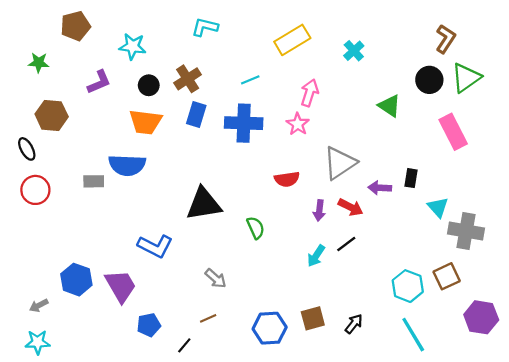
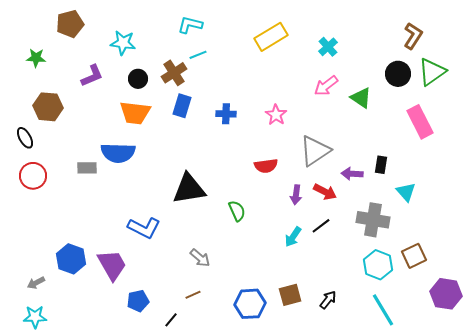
cyan line: (250, 80) -> (198, 55), moved
pink arrow: (310, 93) -> (326, 86), moved, turned -145
blue cross: (244, 123) -> (226, 114), size x0.6
gray cross: (466, 231) -> (373, 220), moved

